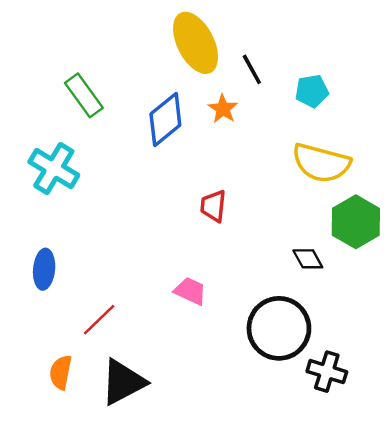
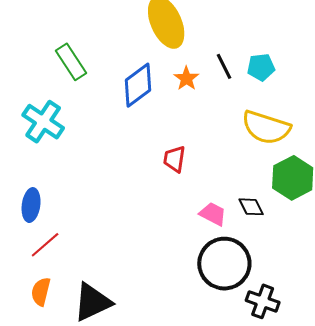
black line: (252, 69) -> (224, 66), moved
pink trapezoid: (190, 291) -> (213, 214), moved
red line: (99, 320) -> (45, 245), moved

